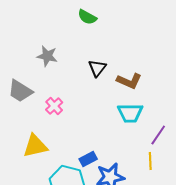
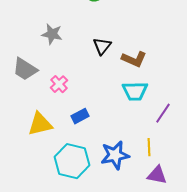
blue rectangle: (88, 159) -> (80, 116), moved
yellow line: (150, 161) -> (149, 147), moved

